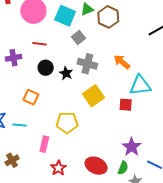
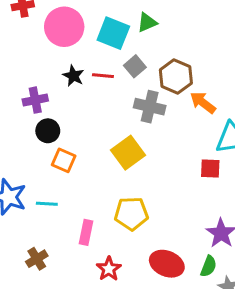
brown hexagon: (108, 17) -> (176, 77), moved
red line: (39, 44) -> (103, 76), moved
black circle: (46, 68) -> (48, 131), moved
black star: (66, 73) -> (73, 76), moved
yellow square: (94, 96) -> (128, 153), moved
yellow pentagon: (67, 123) -> (131, 214), moved

